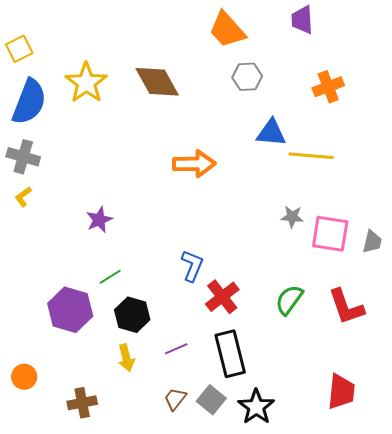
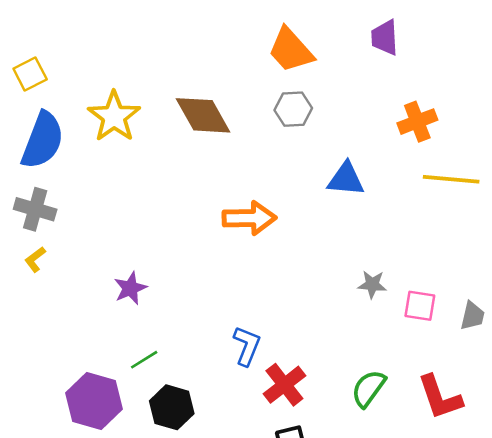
gray hexagon: (247, 77) -> (293, 109), moved
yellow line: (311, 156) -> (451, 179), moved
pink square: (330, 234) -> (420, 306), size x0.7

